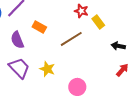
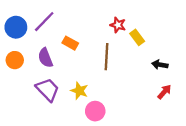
brown line: (71, 39) -> (107, 57), turned -55
pink circle: (77, 87) -> (95, 111), moved

